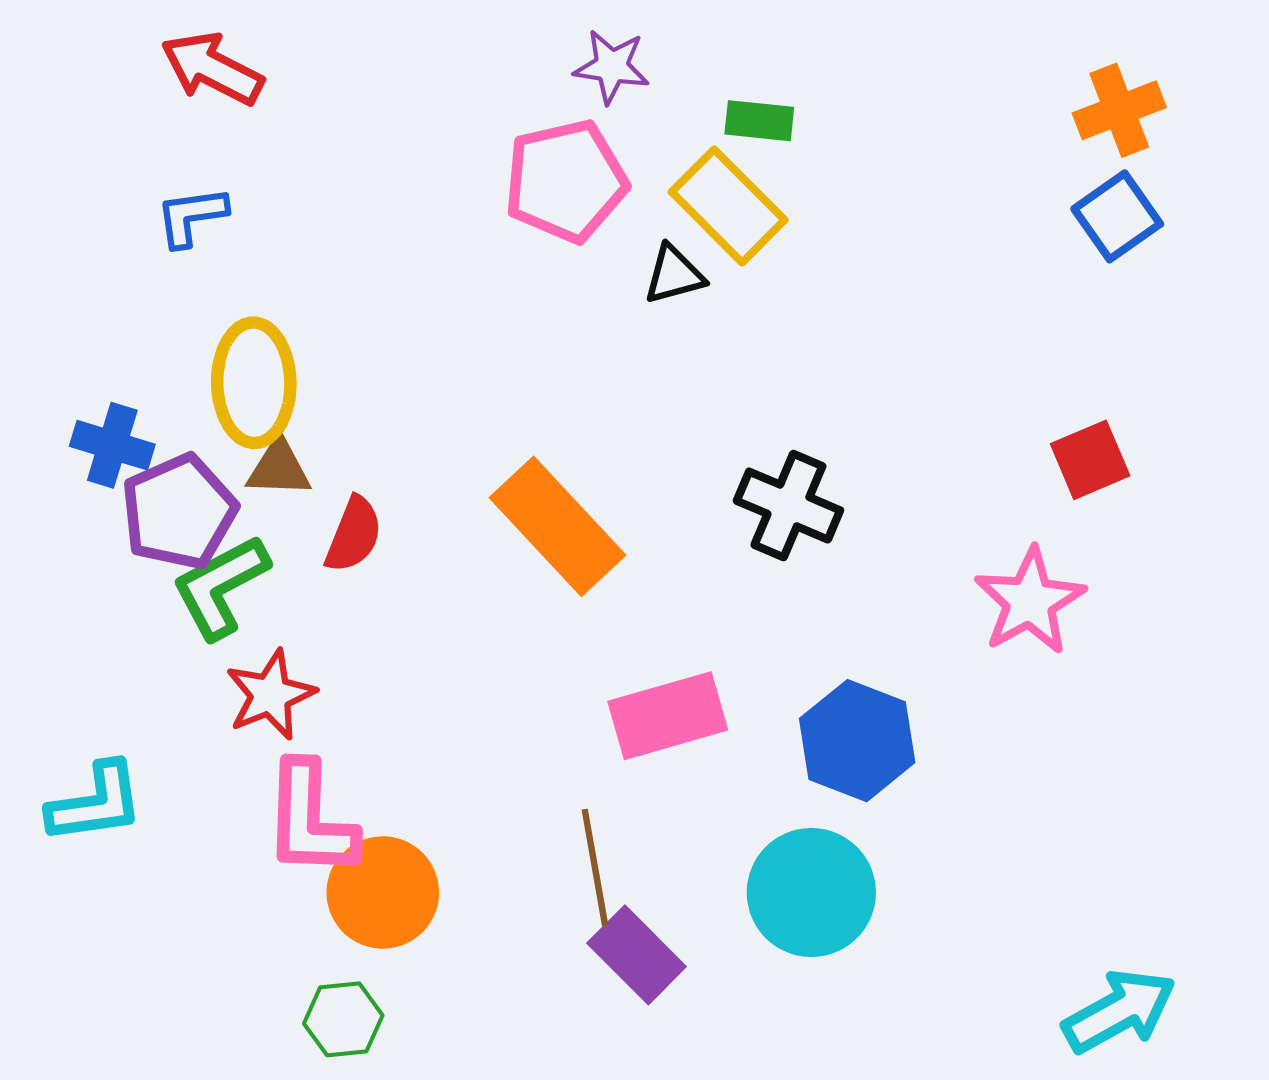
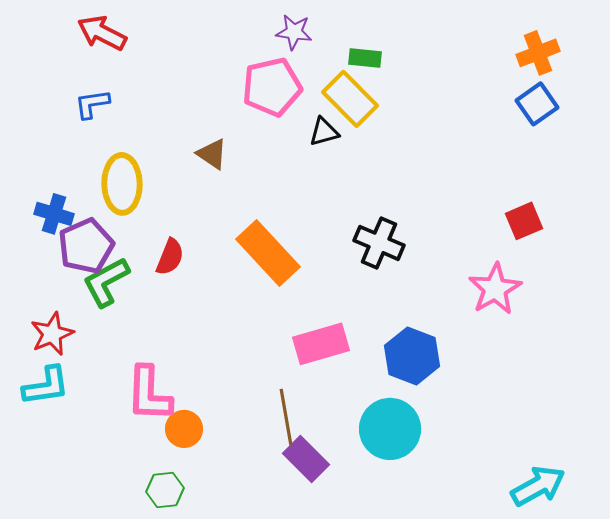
brown triangle: (279, 468) -> (212, 154), moved, turned 32
red star: (270, 695) -> (52, 334), moved
orange circle: (383, 892) -> (184, 429), size x0.7

